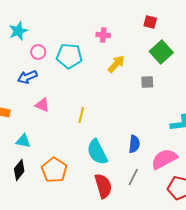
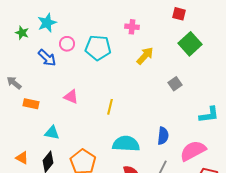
blue arrow: (27, 77) -> (47, 58), moved, turned -114
gray square: (147, 82) -> (175, 84), moved, turned -32
cyan semicircle: (97, 152) -> (126, 144), turned 120

